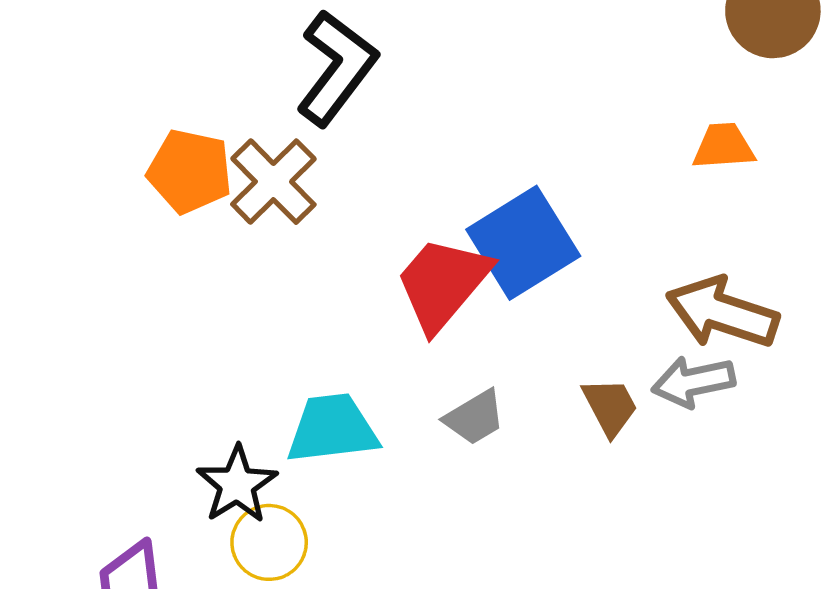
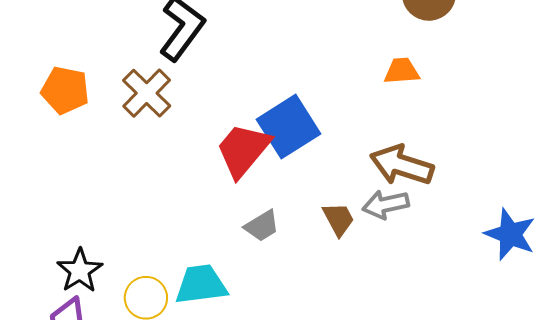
orange pentagon: (190, 171) -> (65, 90), moved
cyan trapezoid: (332, 429) -> (201, 285), moved
black star: (237, 484) -> (80, 271), moved

